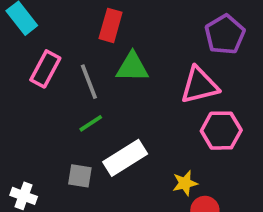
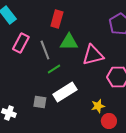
pink triangle: (199, 85) -> (93, 55), moved
green line: (91, 123) -> (54, 69), moved

